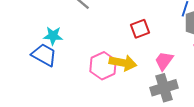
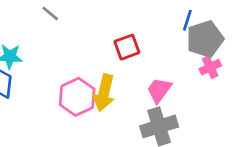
yellow arrow: (123, 63) -> (104, 93), turned 92

